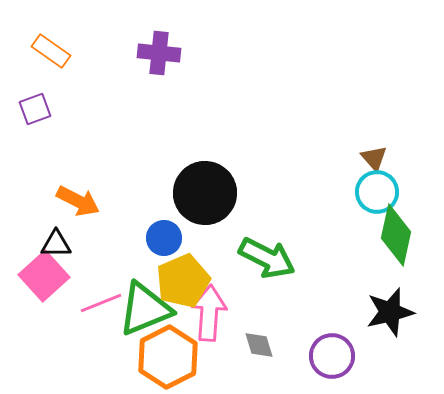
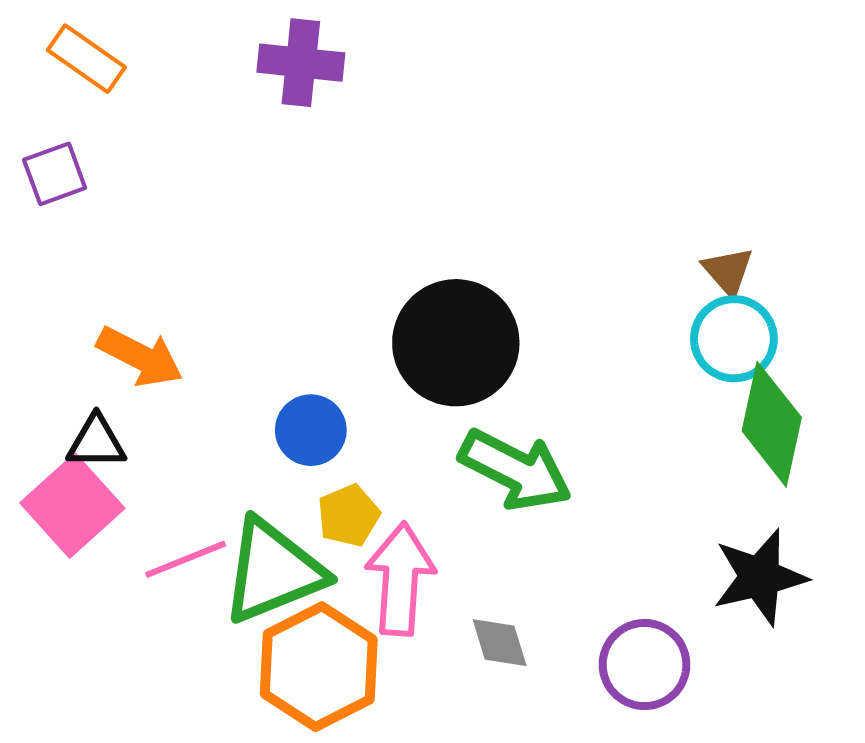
black circle: (205, 193) -> (456, 343), moved
yellow pentagon: (183, 281) -> (349, 516), size x0.6

